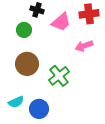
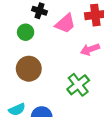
green cross: (59, 76) -> (78, 85), moved

